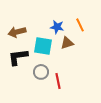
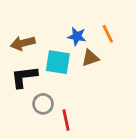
gray circle: (41, 72) -> (43, 104), moved
red line: (58, 81) -> (66, 120), moved

